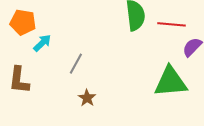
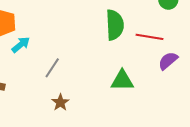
green triangle: (171, 82) -> (122, 81), moved, size x0.7

